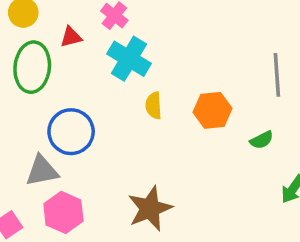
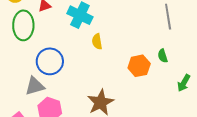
orange hexagon: (212, 110) -> (139, 66), moved
green semicircle: (262, 140) -> (163, 56), turned 104

